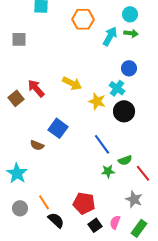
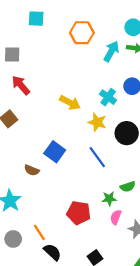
red arrow: (36, 88) -> (21, 85), moved
cyan cross: (117, 88) -> (108, 97), moved
blue line: (102, 144) -> (97, 157), moved
red pentagon: (84, 203) -> (79, 213), moved
pink semicircle: (115, 222) -> (116, 217), moved

